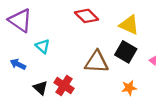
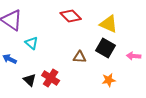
brown triangle: (97, 62) -> (80, 57), size x0.6

